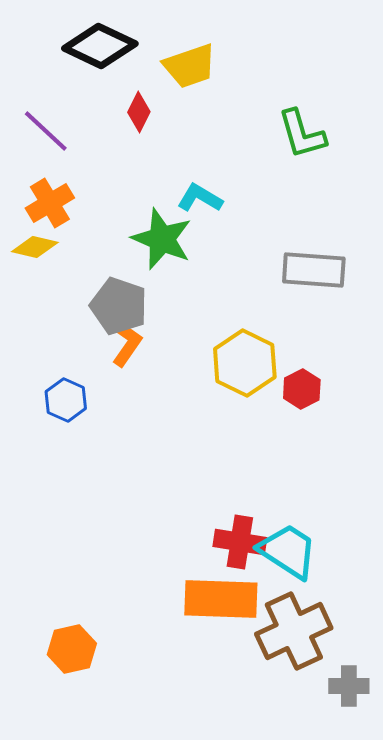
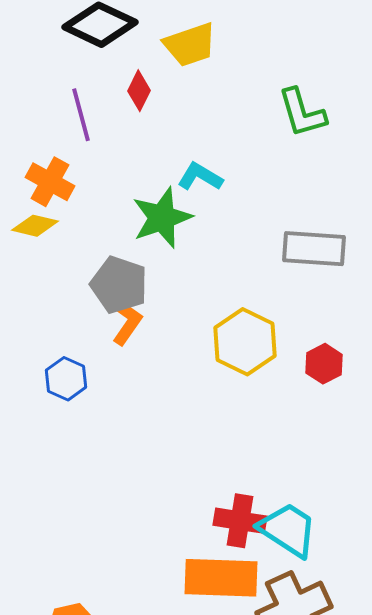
purple line: (46, 131) -> (81, 115), moved, turned 32
orange cross: (50, 203) -> (50, 182), turned -30
green star: (162, 239) -> (162, 218), turned 30
red hexagon: (302, 389) -> (324, 364), moved

